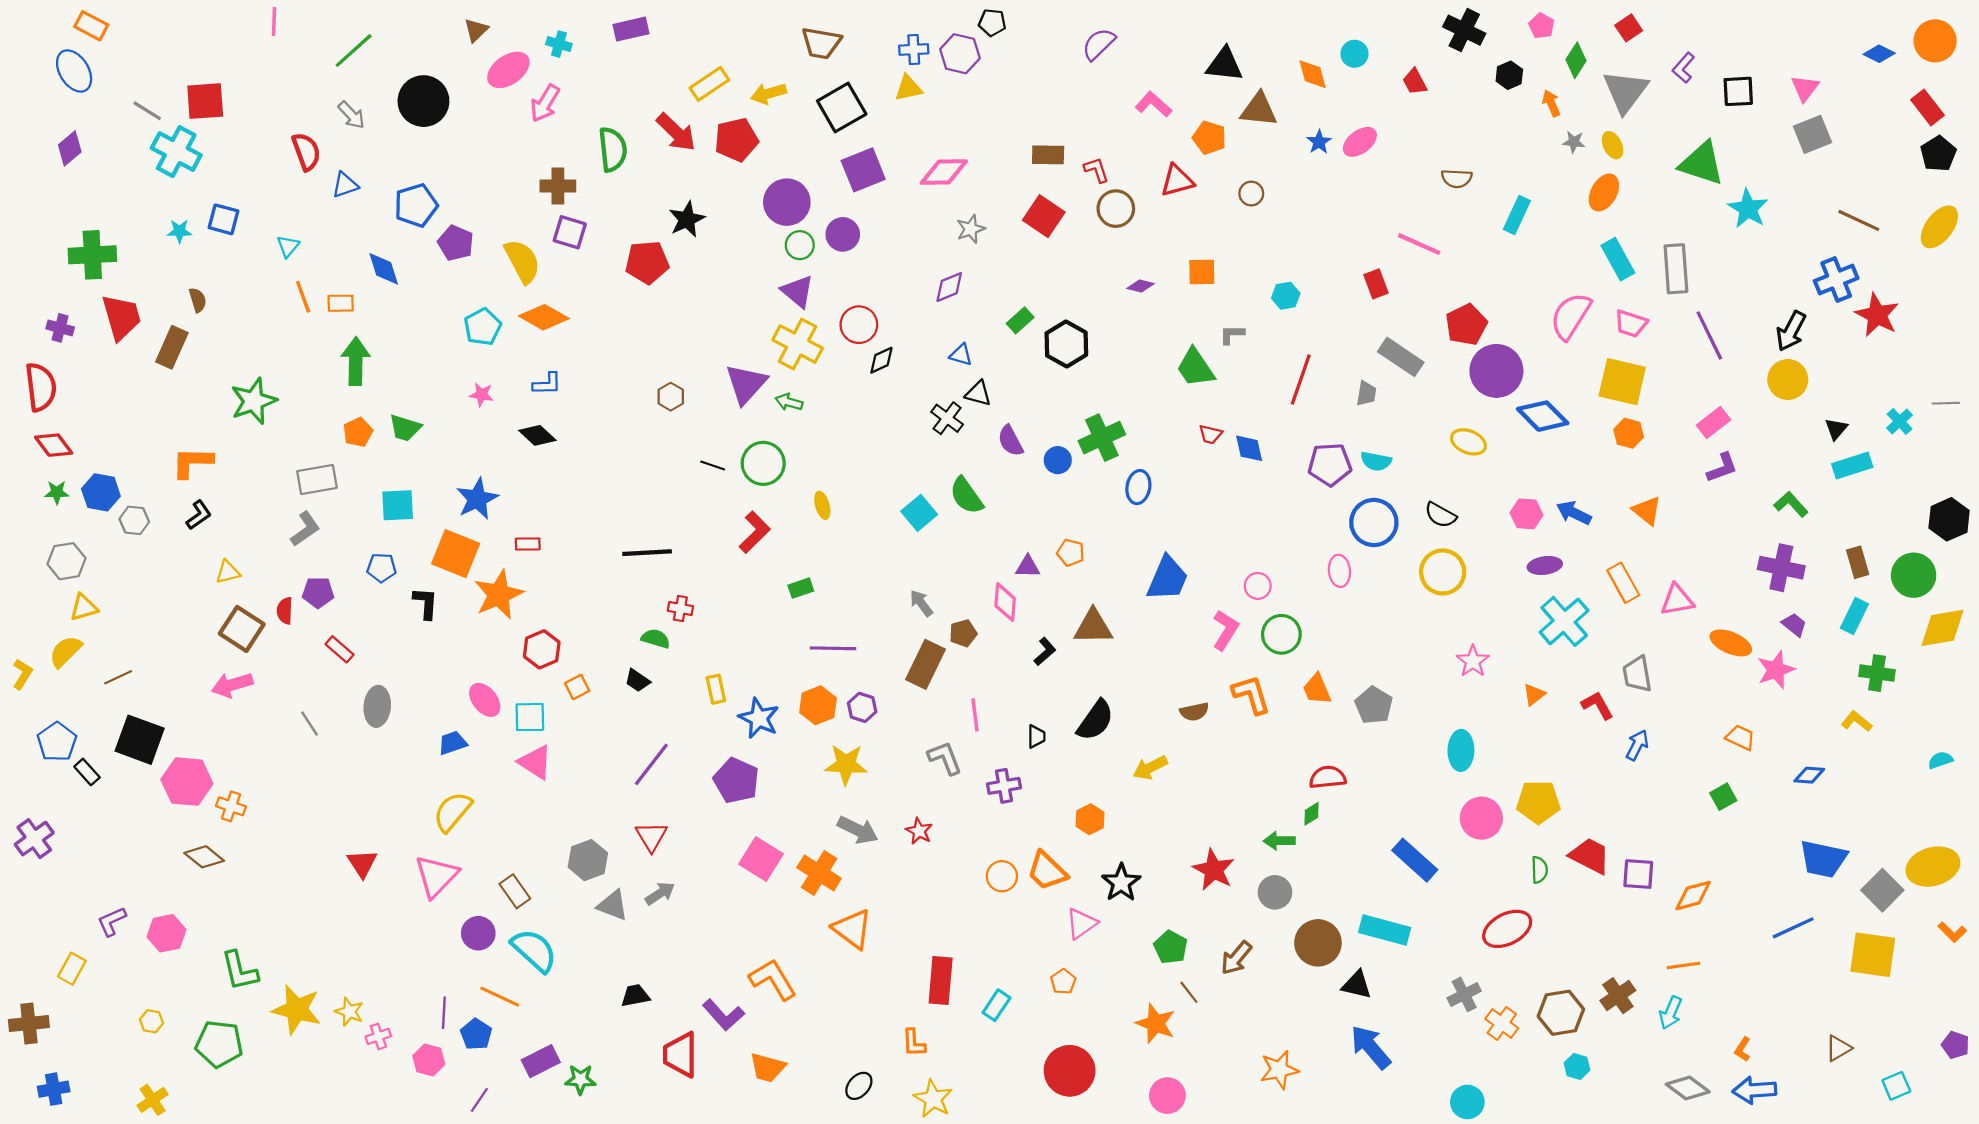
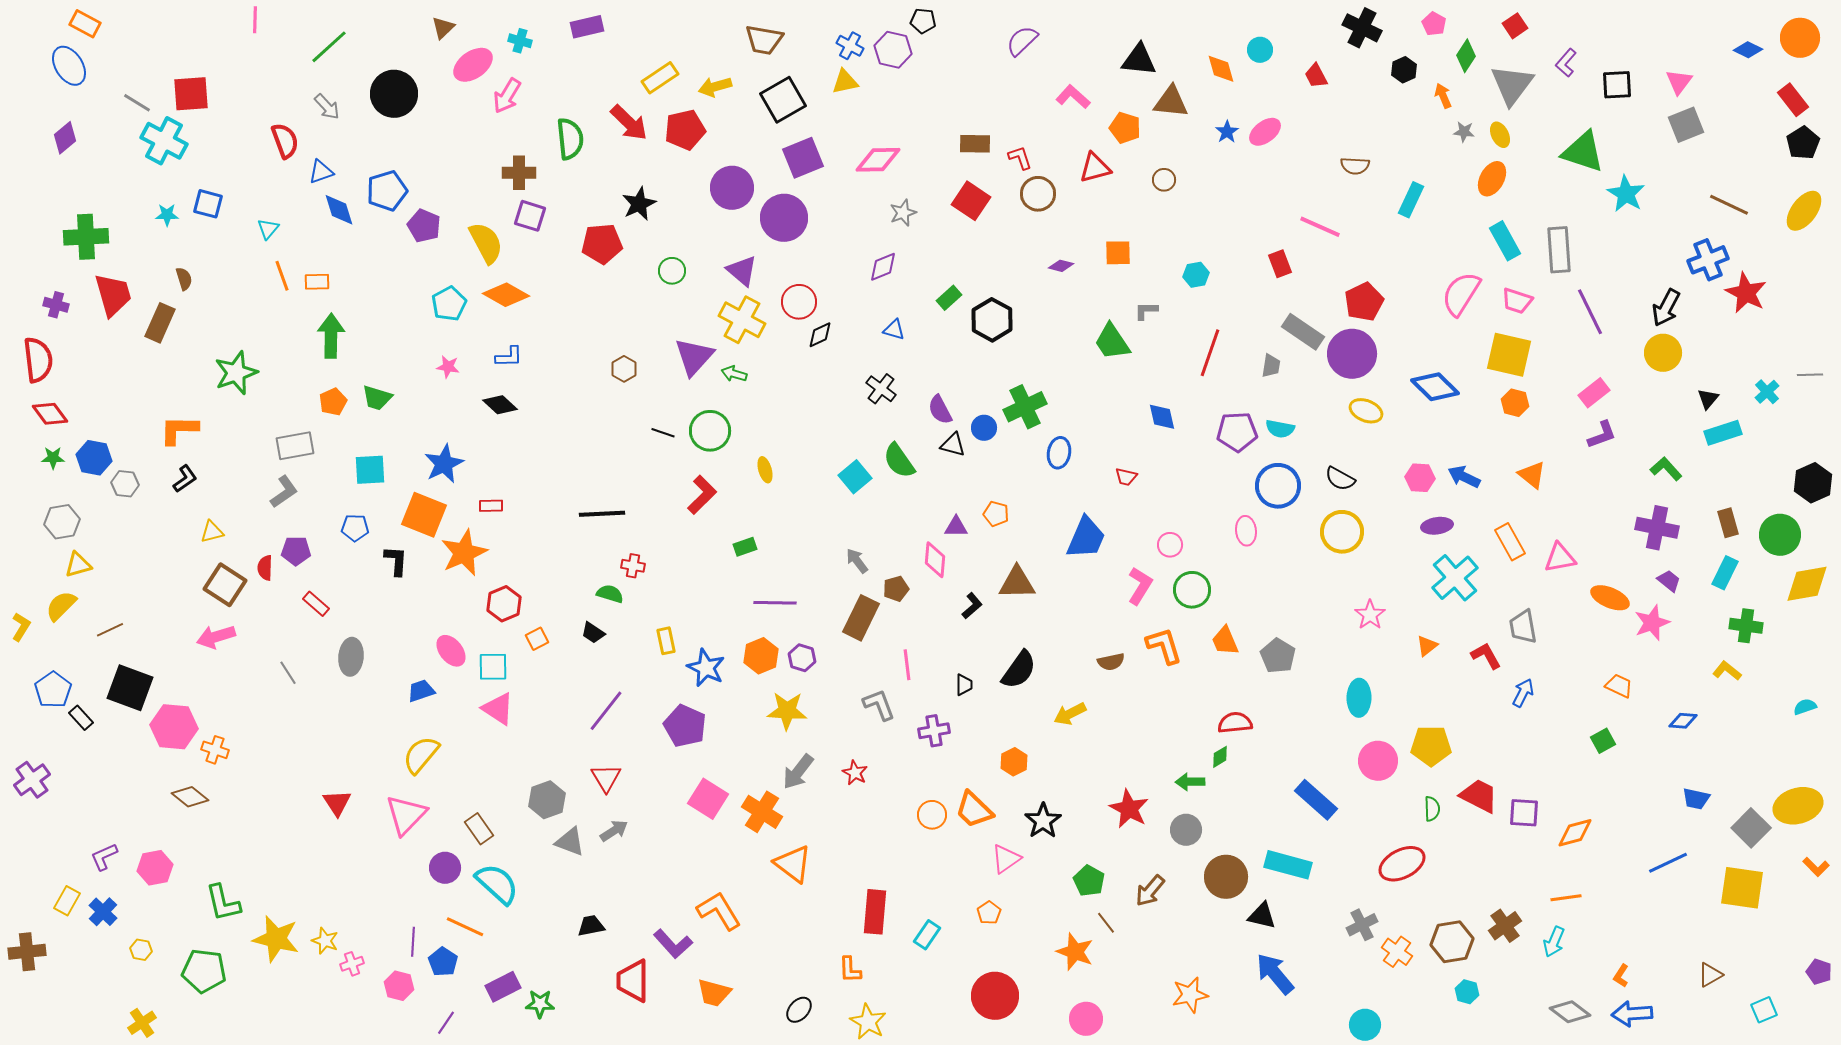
blue cross: (914, 49) -> (850, 46), turned 32
purple circle: (843, 234) -> (784, 218), size x1.5
green circle: (800, 245) -> (672, 271), moved
blue diamond: (384, 269) -> (339, 210), moved
purple circle: (1496, 371) -> (1352, 354), moved
black triangle: (978, 393) -> (953, 445), moved
red trapezoid: (1210, 434) -> (1126, 477), moved
gray arrow: (858, 830) -> (798, 772), turned 102
blue trapezoid: (1823, 859) -> (1696, 799), size x0.6
blue cross: (54, 1089) -> (103, 912), moved, turned -36

